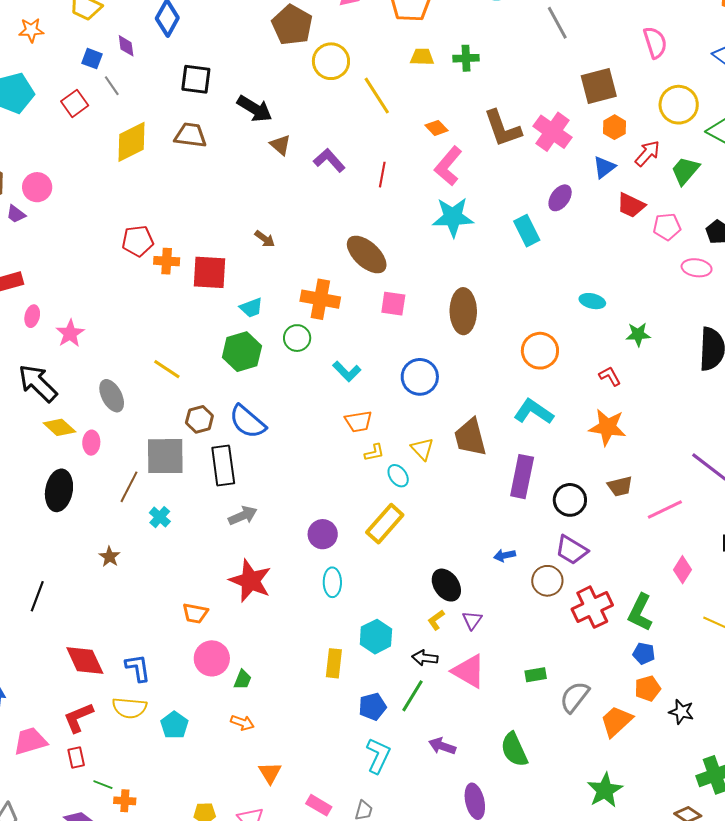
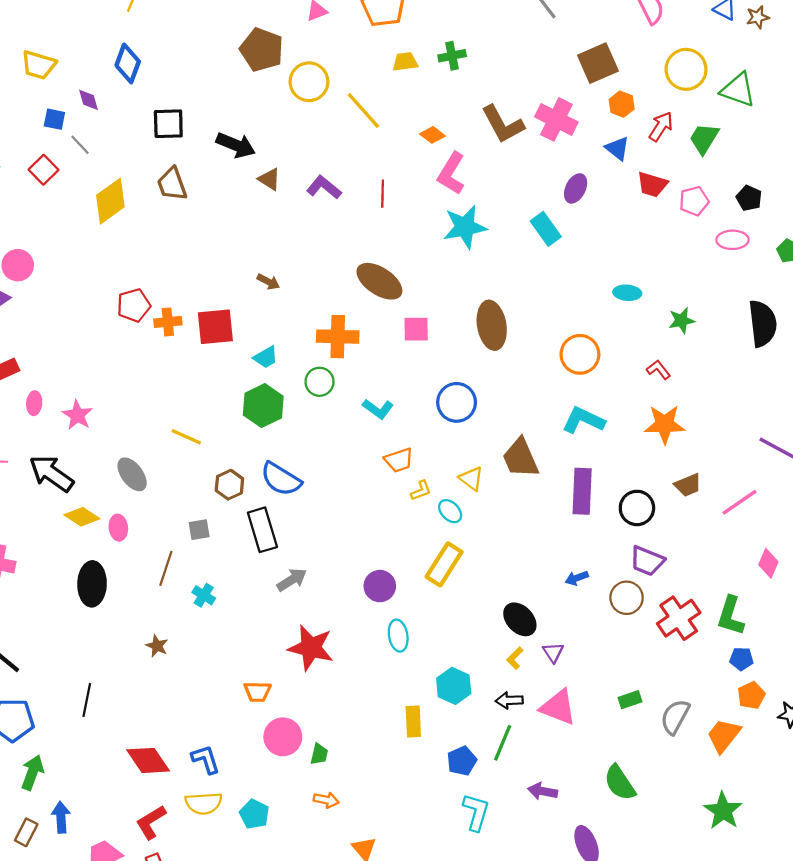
brown trapezoid: (190, 135) -> (172, 184), turned -108
blue triangle: (604, 167) -> (617, 148), turned -35
gray square: (165, 456) -> (199, 530), size x0.5

